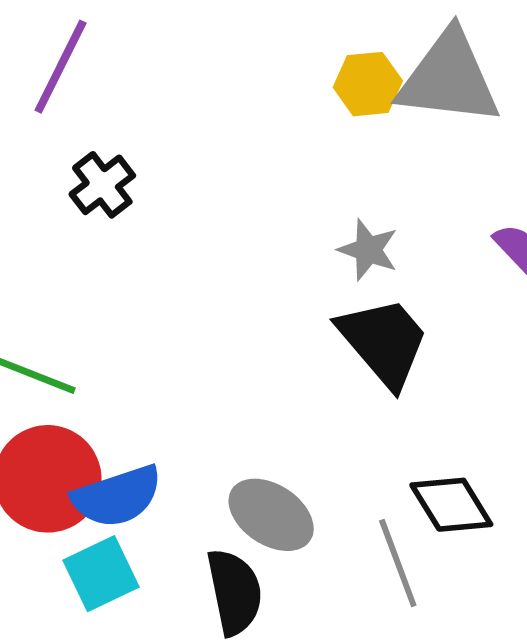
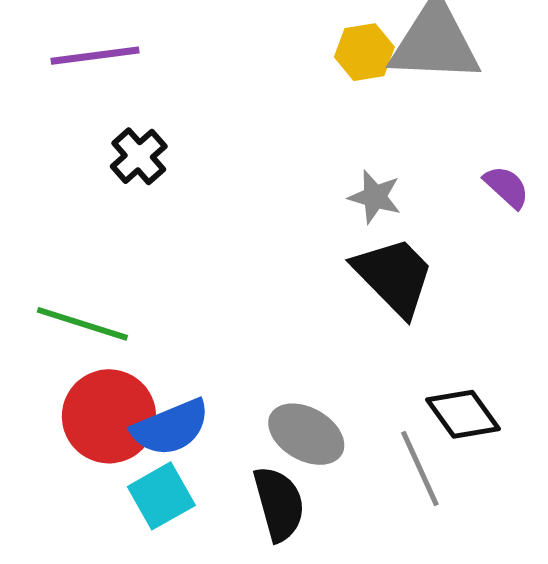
purple line: (61, 67) -> (95, 56), turned 60

